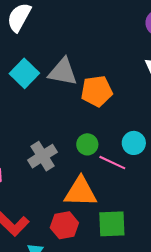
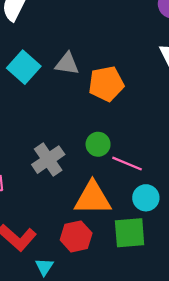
gray triangle: (63, 72) -> (67, 64), size x0.7
cyan circle: (134, 143) -> (146, 198), moved

